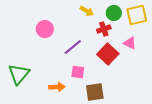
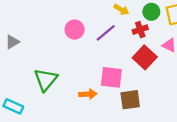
purple line: (73, 47) -> (106, 33), moved
pink square: (78, 72) -> (111, 77), size x1.5

